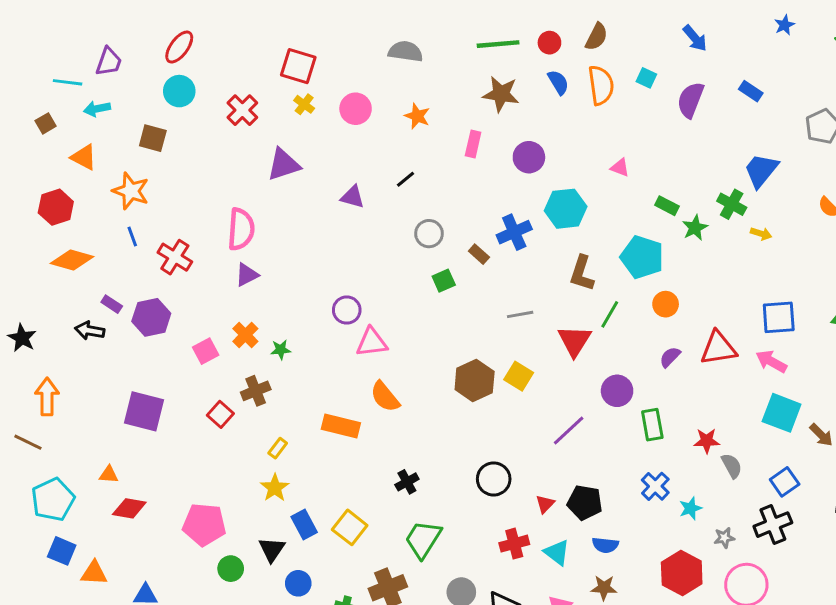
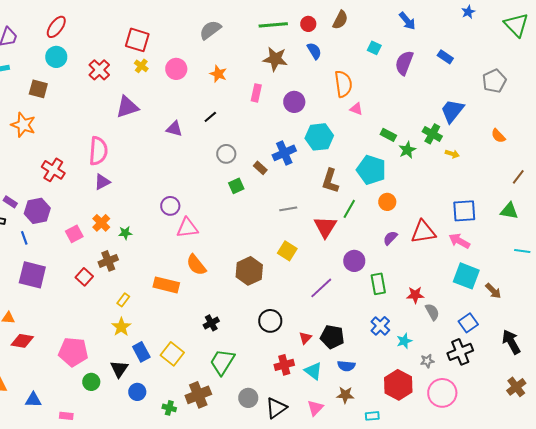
gray semicircle: (405, 51) -> (210, 30), turned -45
orange semicircle: (601, 85) -> (343, 84), moved
blue line: (132, 237) -> (24, 238), moved
brown hexagon: (475, 381) -> (249, 271), moved

